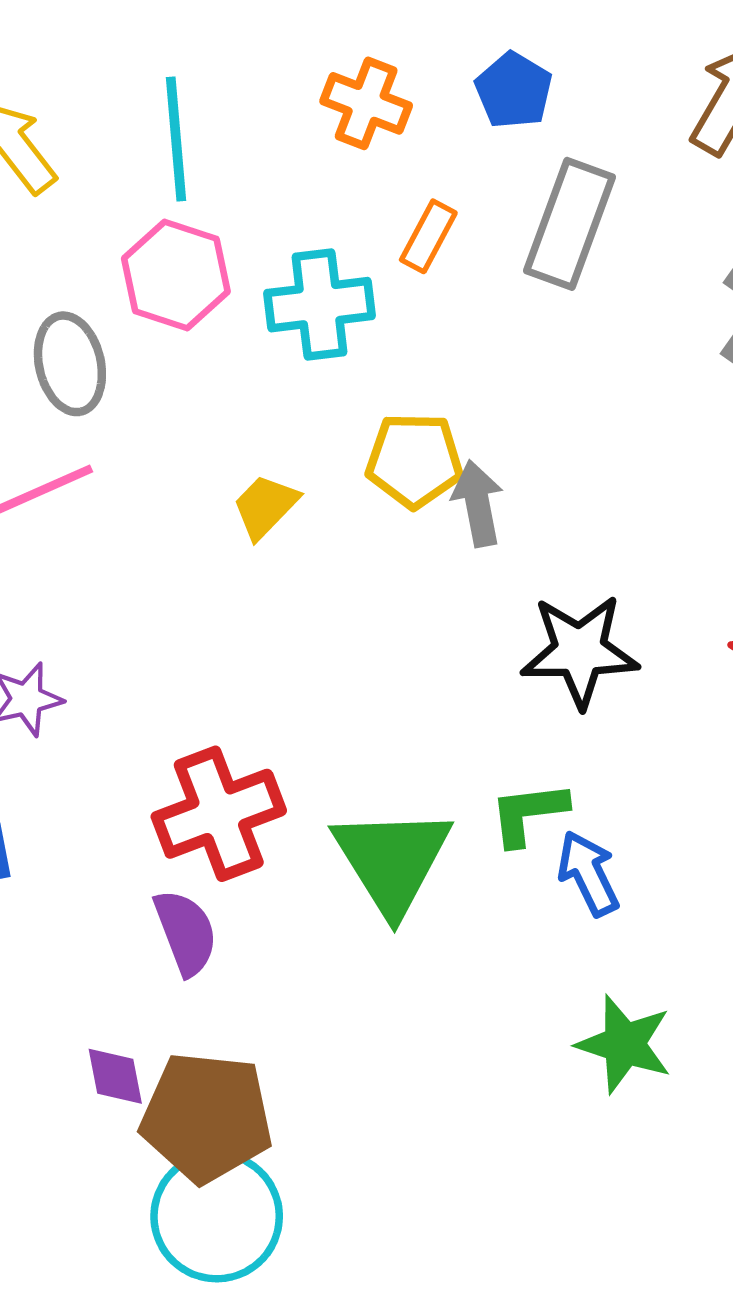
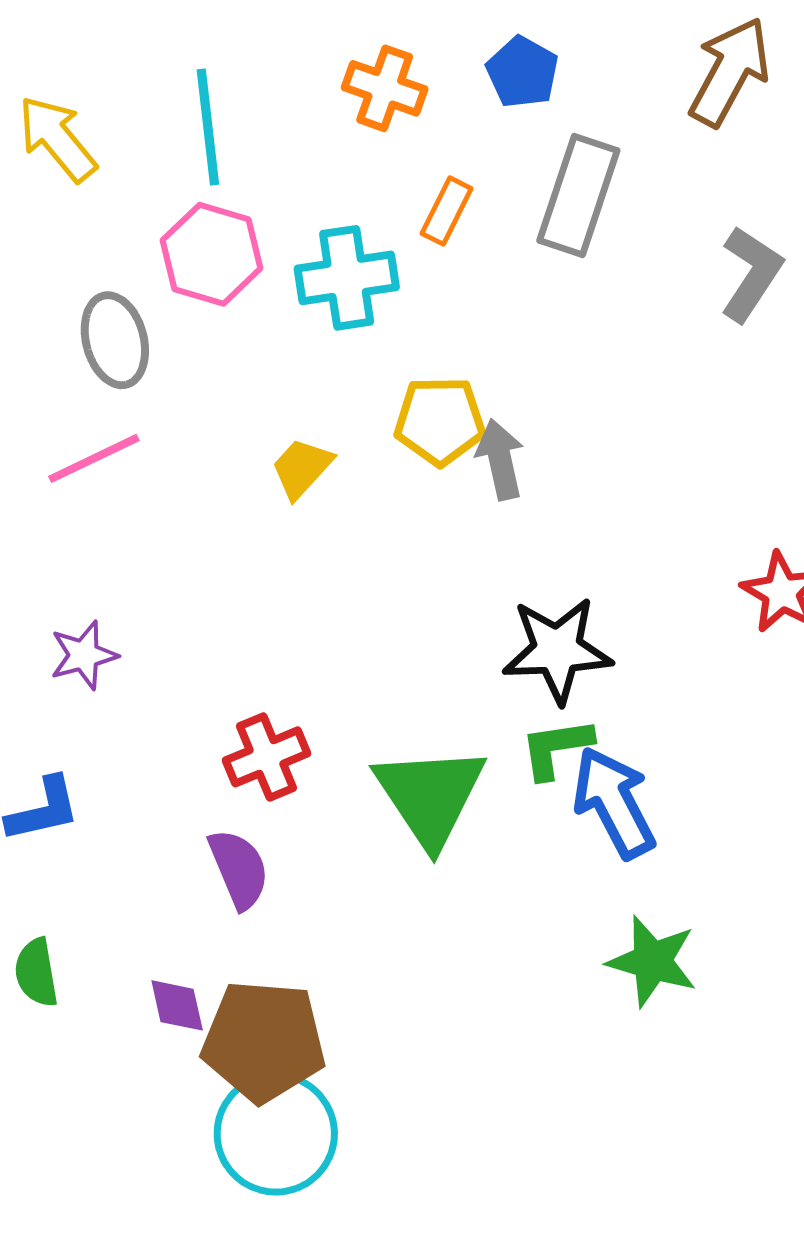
black star: (580, 651) -> (557, 650), moved
red cross: (219, 814) -> (267, 757), size x0.7
blue arrow: (588, 873) -> (614, 803), size x1.4

